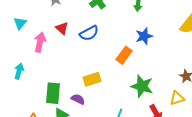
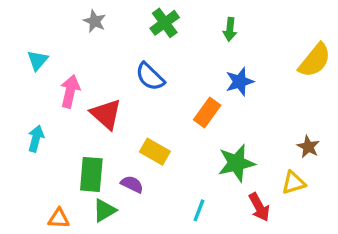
red triangle: (62, 28) -> (106, 114), moved, size x1.5
blue semicircle: (89, 33) -> (150, 77), turned 72
yellow rectangle: (92, 79) -> (155, 152), turned 48
green star: (142, 86) -> (236, 163), turned -30

